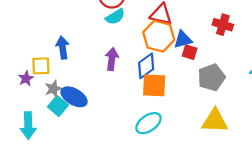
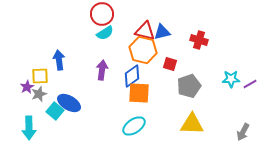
blue triangle: (183, 40) -> (162, 32), moved
gray star: (53, 89) -> (39, 94), moved

